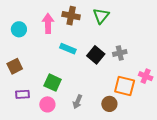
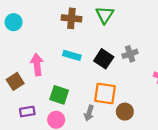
pink arrow: (48, 23) -> (37, 65), moved
cyan circle: (19, 29) -> (14, 22), moved
orange square: (125, 86) -> (105, 93), moved

